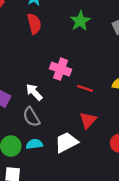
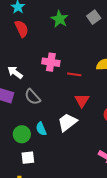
white arrow: (34, 92) -> (15, 72), moved
gray semicircle: (31, 117) -> (33, 97), moved
cyan semicircle: (34, 144) -> (41, 129), turned -96

